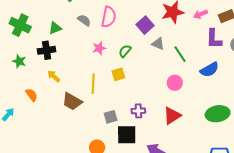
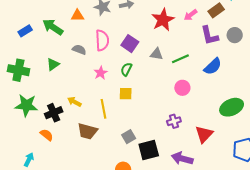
purple square: (145, 25) -> (130, 44), moved
black cross: (47, 50) -> (54, 113), moved
green line: (180, 54) -> (180, 59), turned -66
green star: (19, 61) -> (26, 105), size x1.6
yellow square: (118, 74) -> (126, 94), turned 32
yellow arrow: (54, 76) -> (74, 102), moved
purple cross: (138, 111) -> (174, 121), moved
red triangle: (172, 116) -> (204, 134), moved

